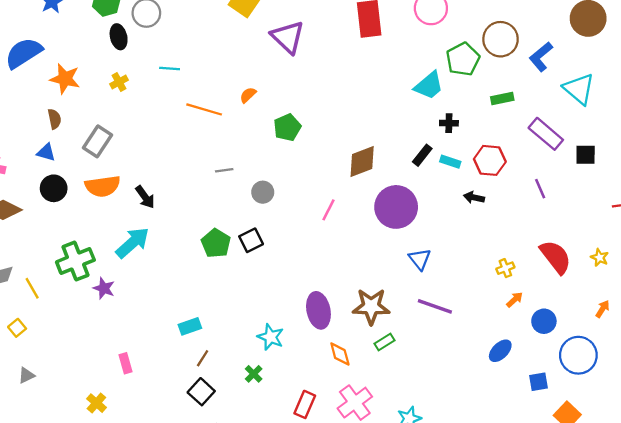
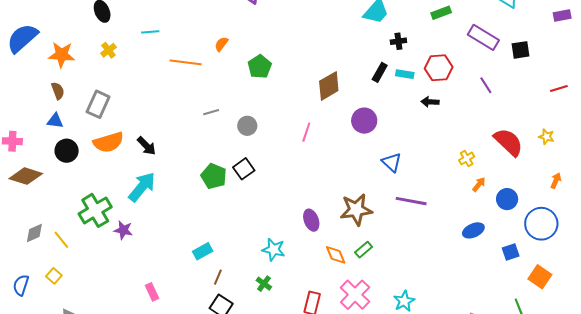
purple circle: (396, 207) -> (364, 121), size x0.7
purple ellipse: (318, 310) -> (311, 220), size x0.7
green rectangle: (385, 342) -> (364, 250), moved
blue ellipse: (500, 351) -> (473, 230), turned 30

